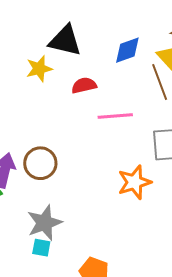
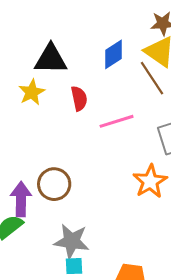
red semicircle: (84, 85) -> (79, 98), turned 105
gray star: (44, 223) -> (72, 241), turned -30

